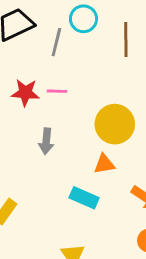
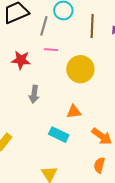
pink line: (57, 91) -> (51, 50), moved
yellow circle: (115, 124) -> (80, 69), moved

